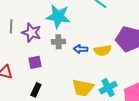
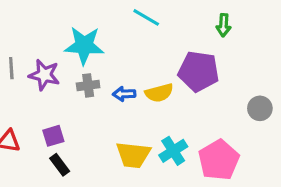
purple square: (35, 62) -> (53, 136), moved
black rectangle: (36, 90) -> (60, 165), turned -56

